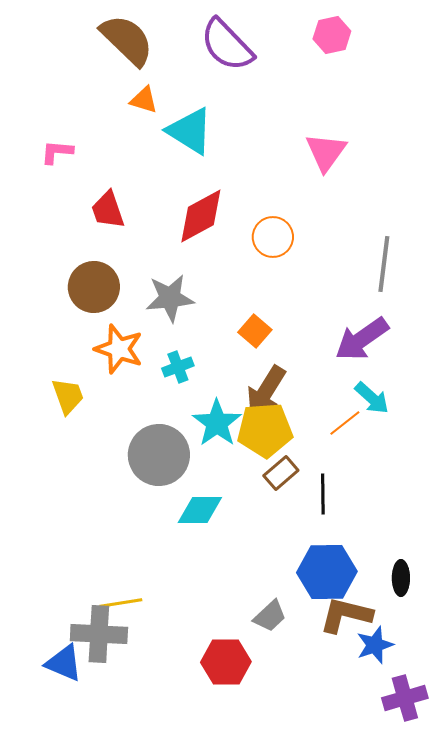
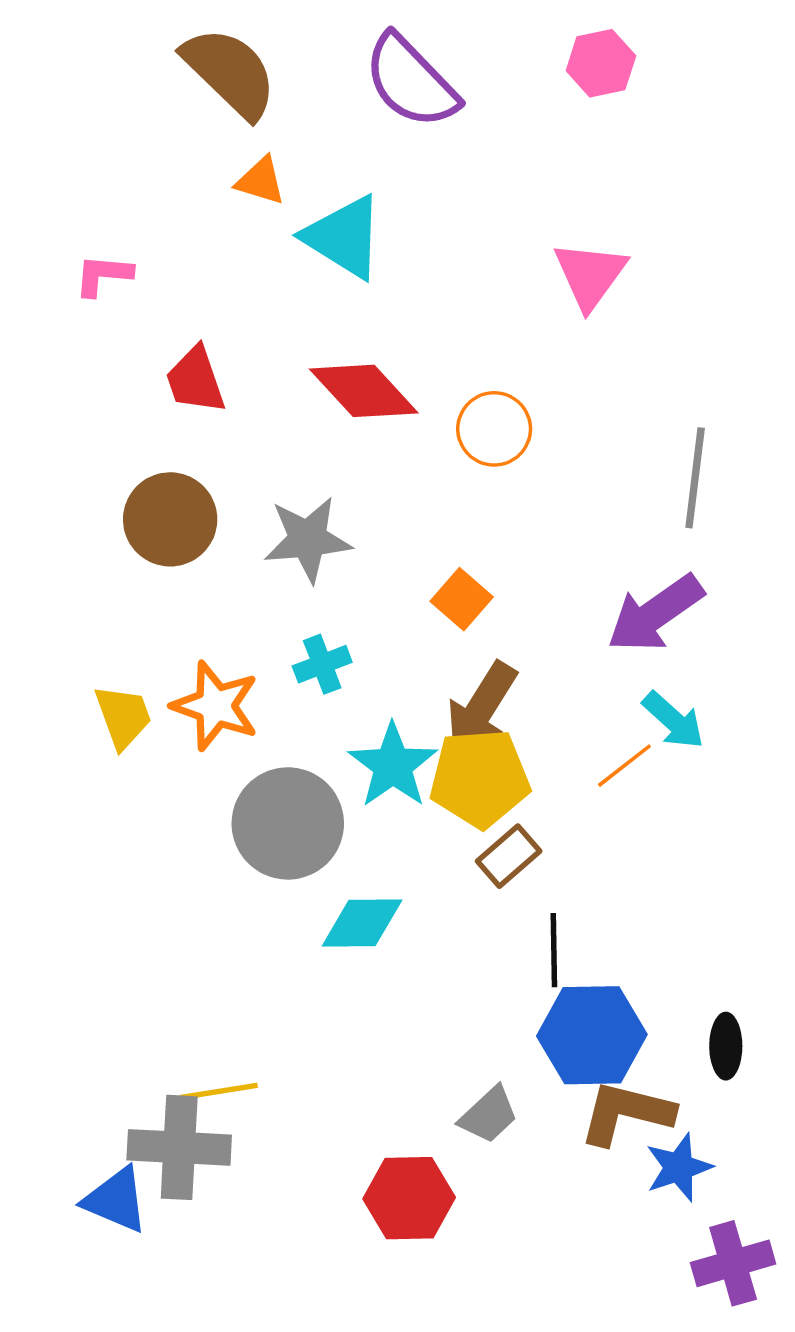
red diamond: (201, 216) -> (364, 391), turned 76
orange star: (119, 349) -> (215, 706), moved
black line: (323, 494) -> (554, 950), moved

